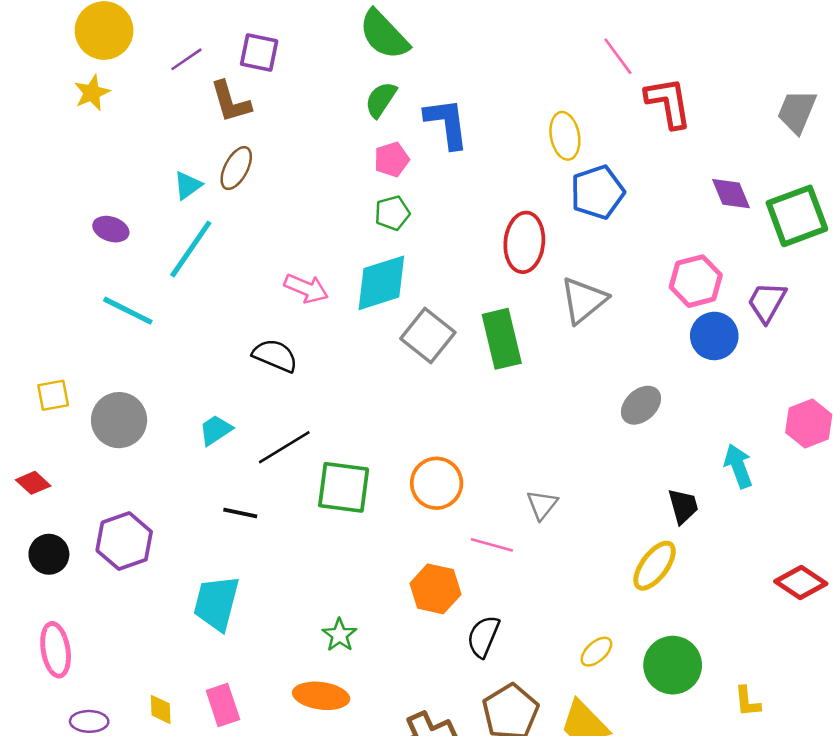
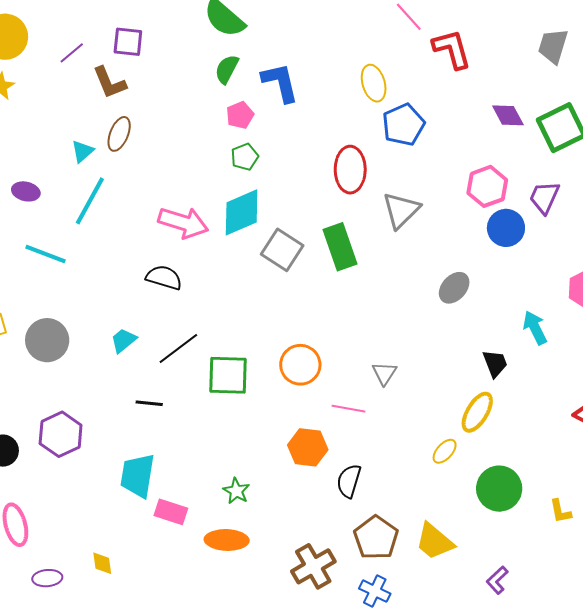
pink arrow: (306, 288) -> (183, 223), size x1.4
yellow ellipse: (596, 652) -> (445, 451), moved
pink rectangle: (223, 705) -> (171, 512), moved, turned -48

